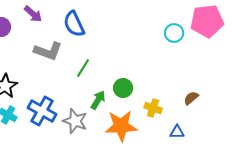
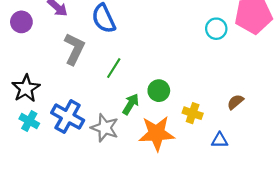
gray L-shape: (48, 51) -> (74, 49), turned -84

